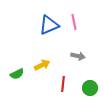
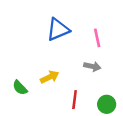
pink line: (74, 22) -> (97, 38), moved
green semicircle: (17, 74) -> (20, 88), turned 72

